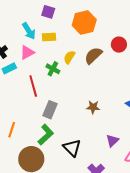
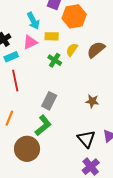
orange hexagon: (84, 23) -> (74, 16), moved
yellow rectangle: (49, 37) -> (52, 36), moved
red line: (33, 86) -> (15, 81), moved
black triangle: (72, 148) -> (86, 139), moved

